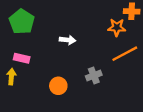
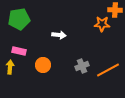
green pentagon: (22, 22) -> (19, 19), turned 30
orange line: (125, 54) -> (108, 70), moved
orange circle: (58, 86) -> (43, 65), moved

